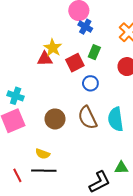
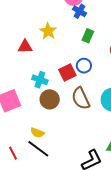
red triangle: (45, 59) -> (25, 47), moved
red square: (75, 63) -> (67, 73), moved
cyan cross: (16, 96) -> (40, 80), moved
black line: (44, 171) -> (38, 149), turned 35

